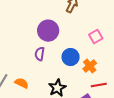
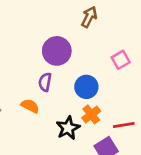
orange cross: (90, 66) -> (91, 114), moved
orange semicircle: (22, 83) -> (30, 106), moved

